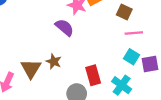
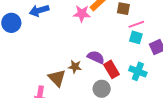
purple semicircle: (64, 27) -> (96, 57), moved
cyan square: (131, 57) -> (136, 37), moved

